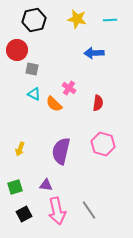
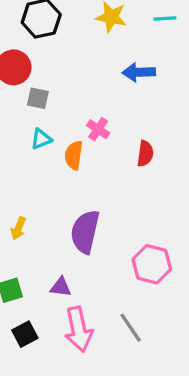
cyan triangle: (34, 94) -> (41, 139), turned -48
orange semicircle: (54, 104) -> (74, 155), turned 54
pink hexagon: (103, 144) -> (152, 264), moved

